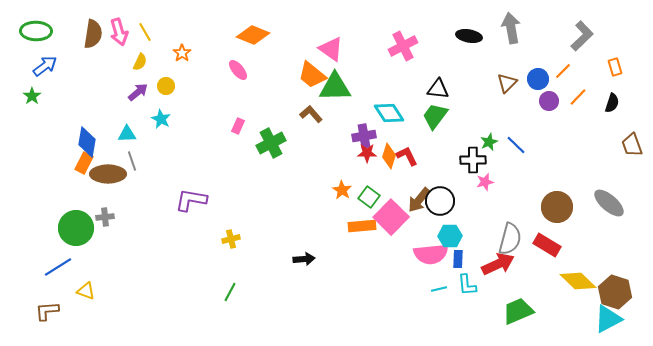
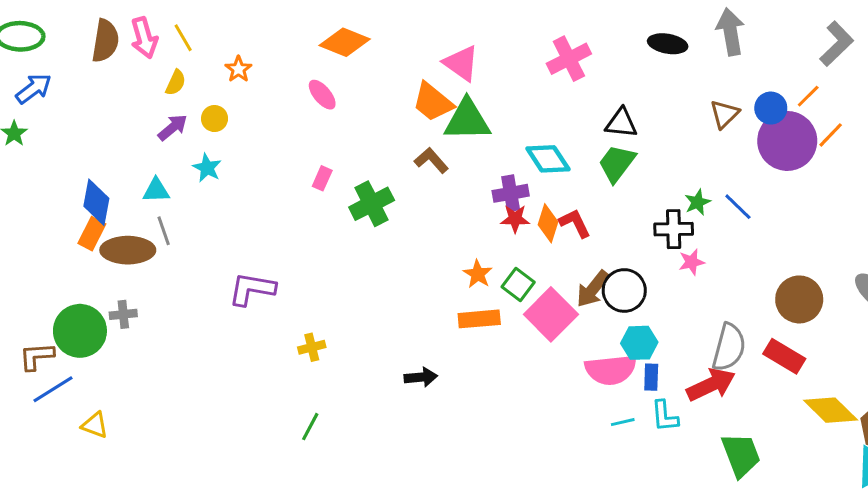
purple circle: (549, 101) -> (787, 141), size x2.0
orange rectangle: (362, 226) -> (479, 319), moved
brown L-shape: (47, 311) -> (37, 356), moved
green trapezoid: (518, 311) -> (741, 455), turned 92

